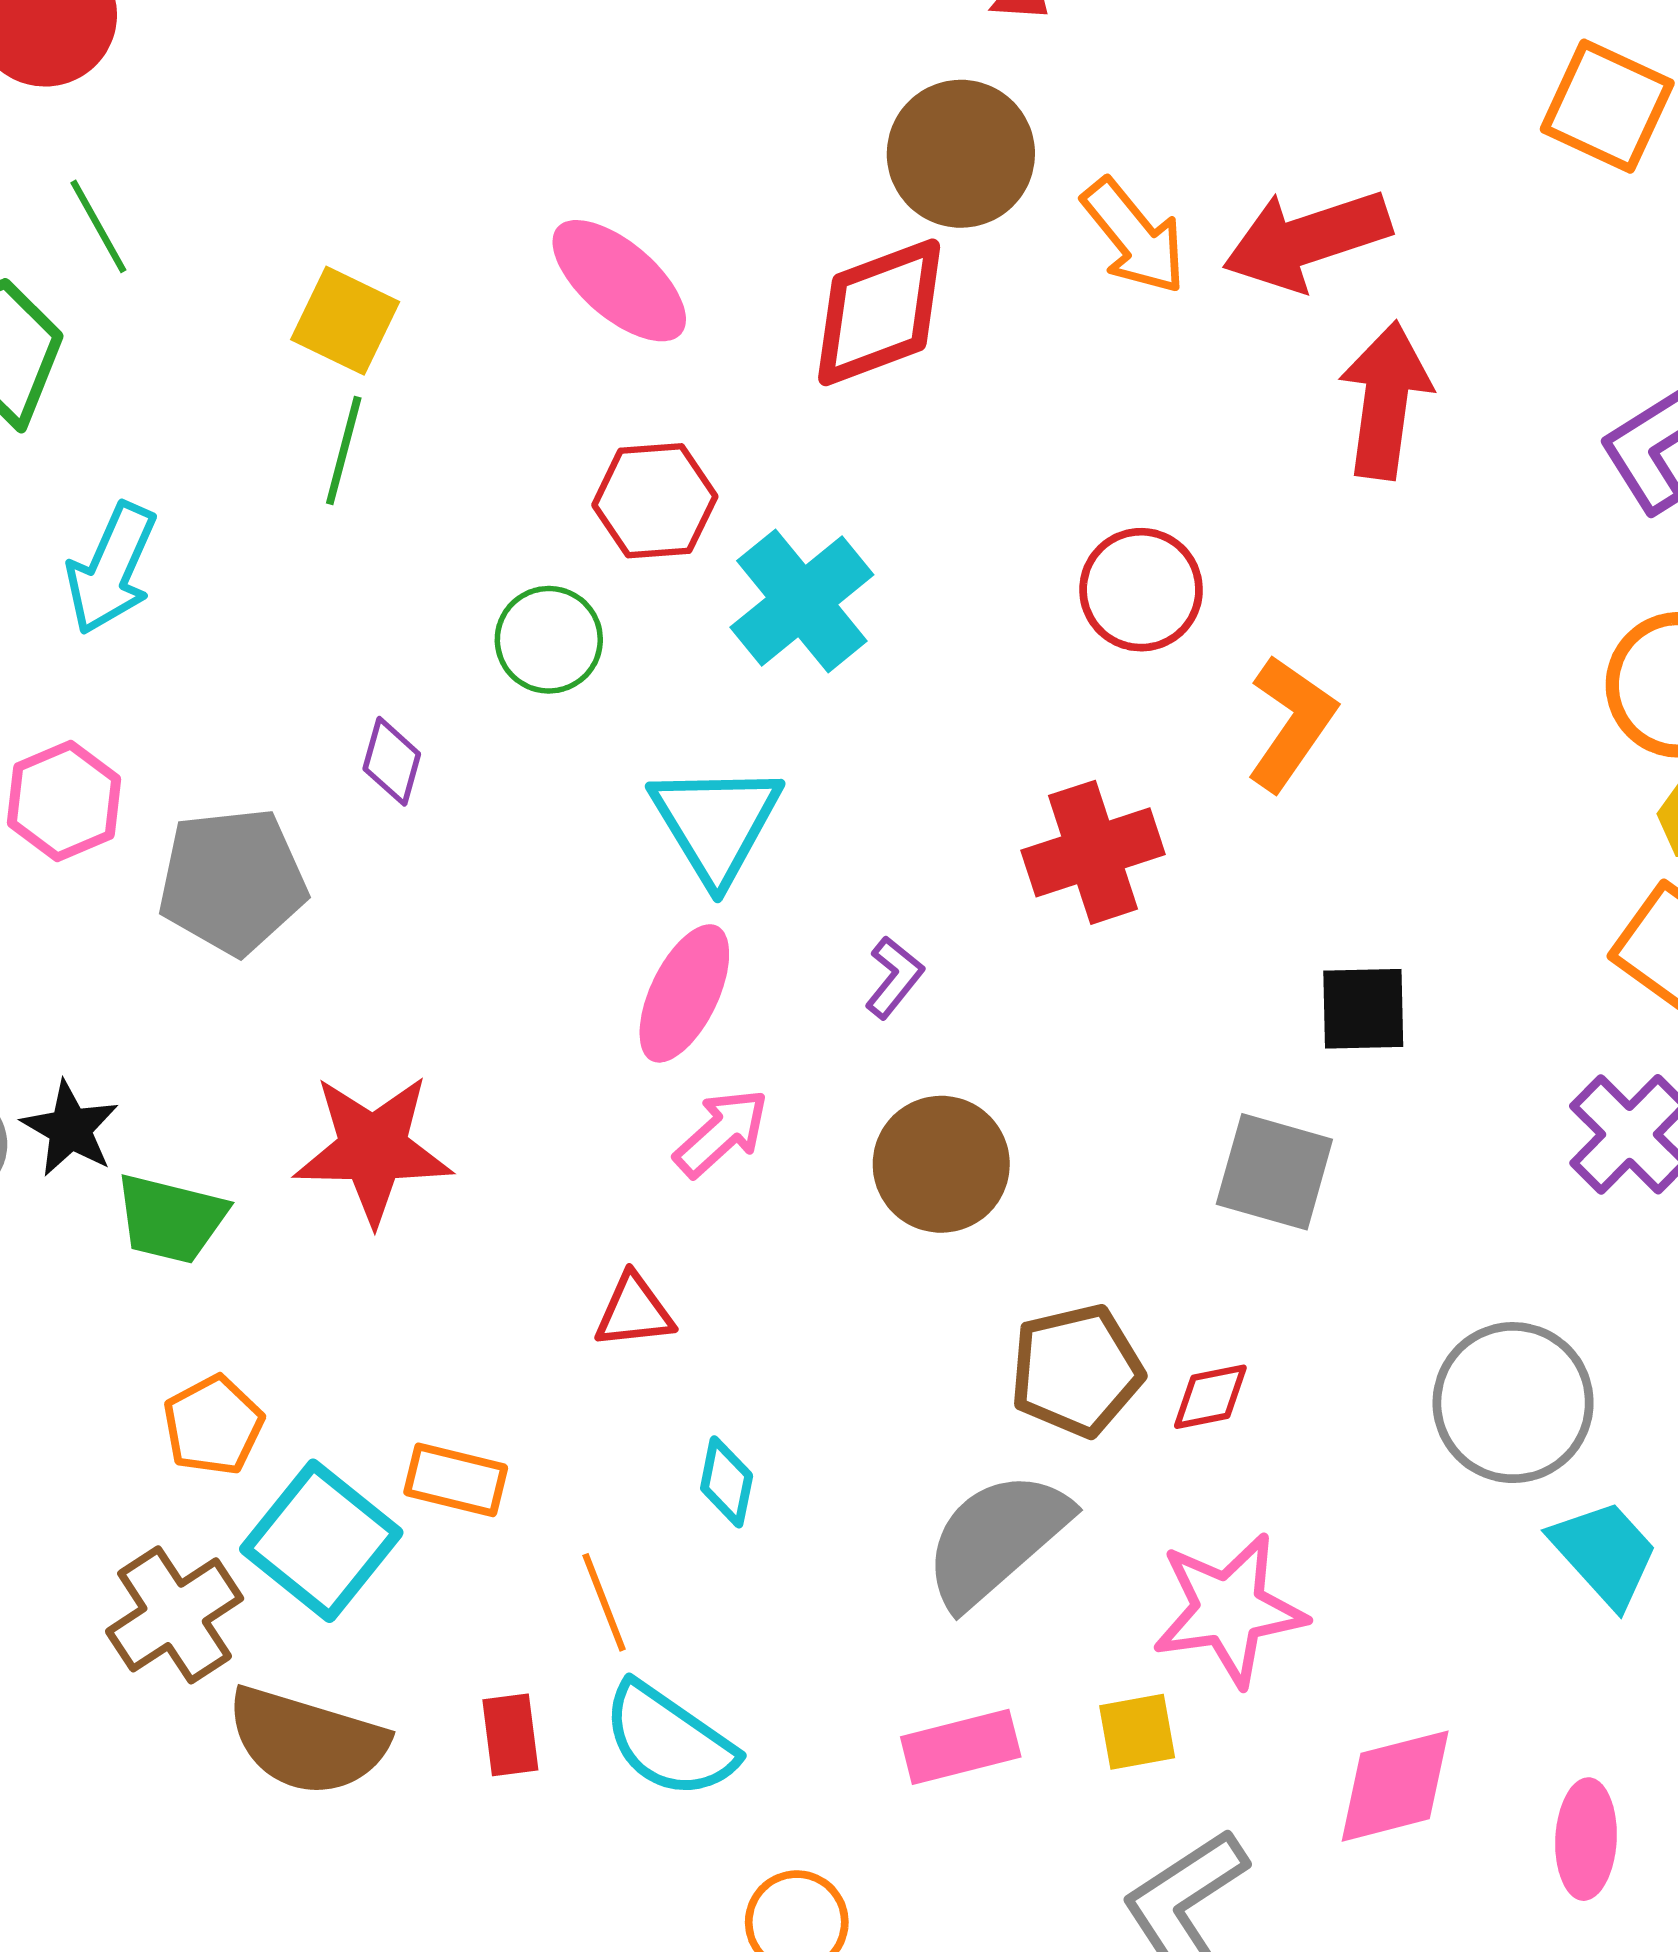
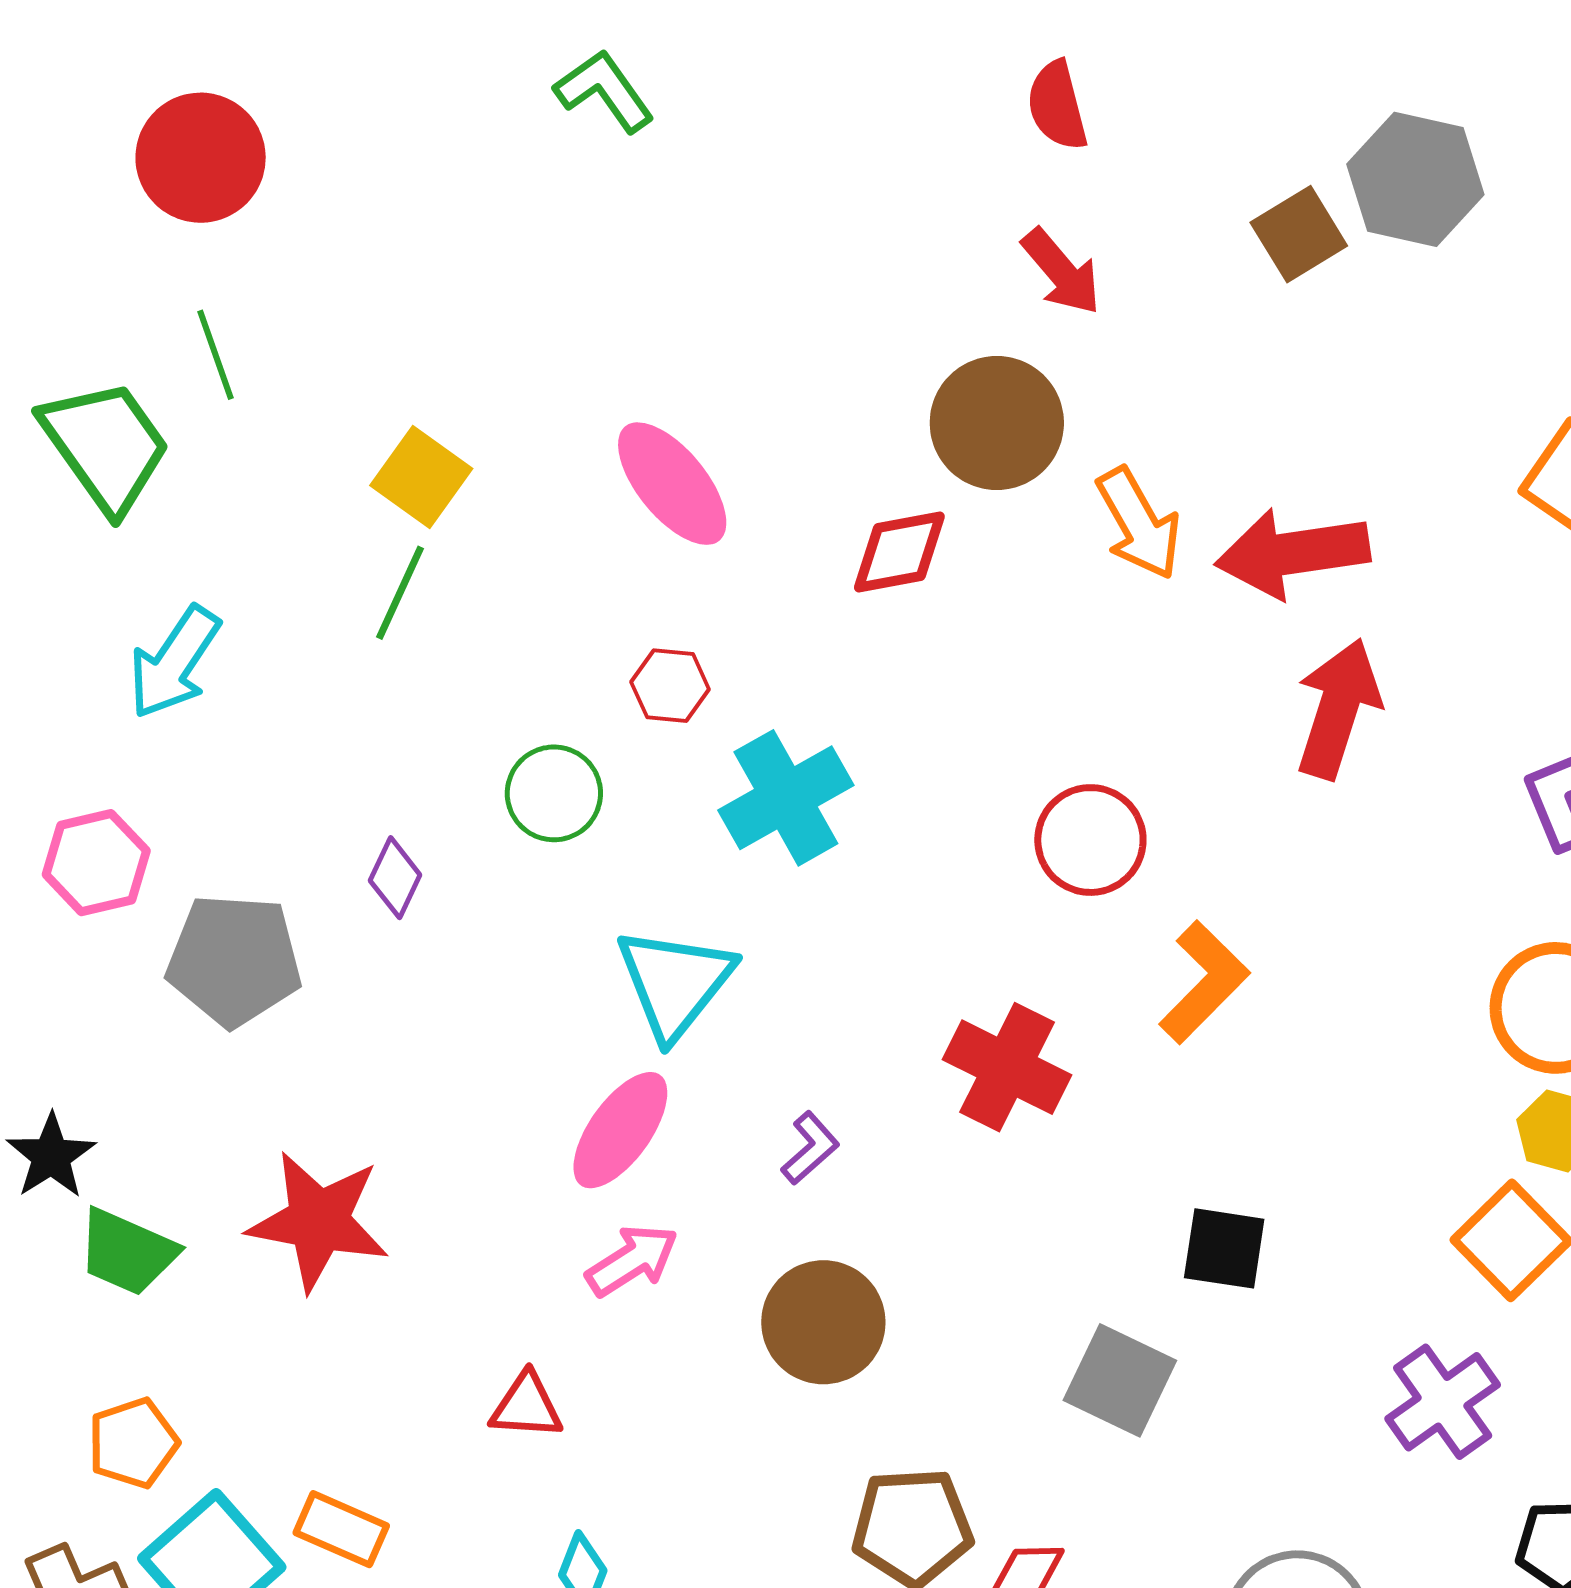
red diamond: (879, 312) -> (899, 552), size x0.7
red hexagon: (655, 501) -> (670, 686), size x0.7
red cross: (1093, 852) -> (1007, 1067), turned 35

